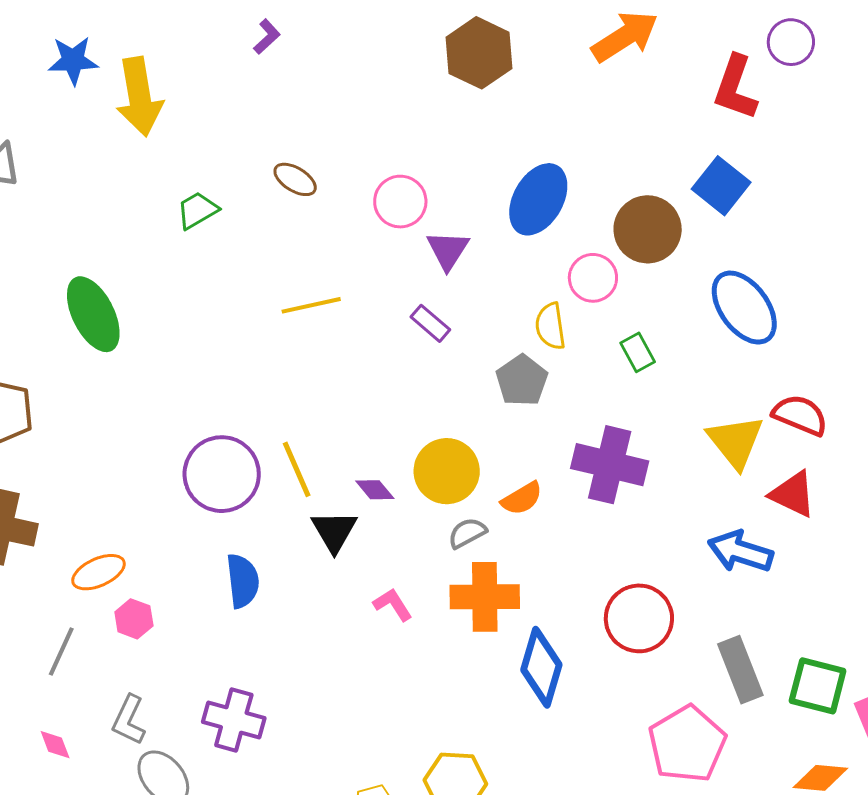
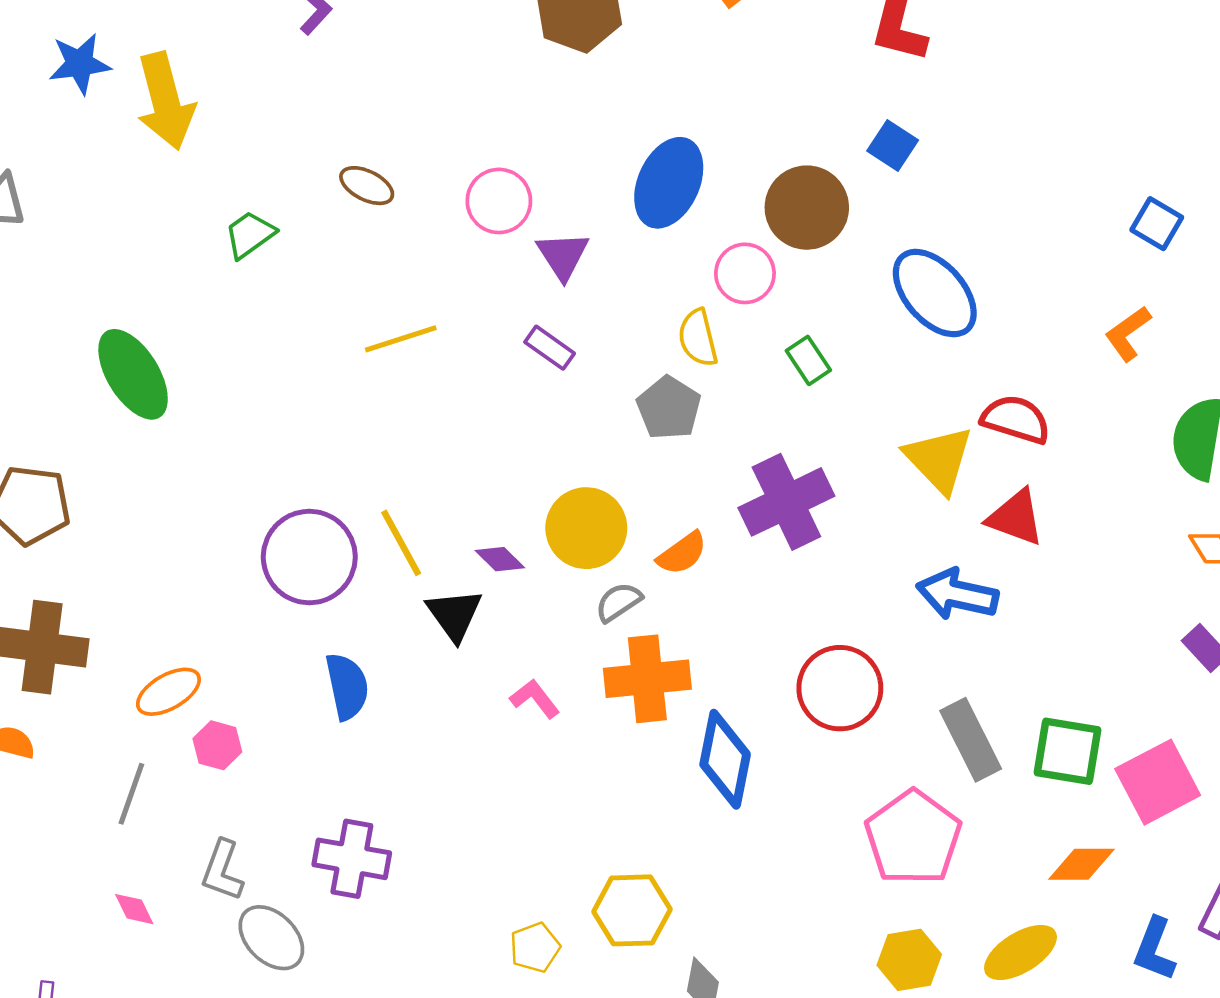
blue square: (721, 186) -> (893, 145), size x0.7
purple cross: (610, 465) -> (786, 502), turned -34

